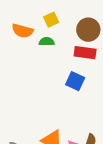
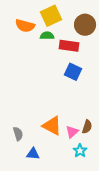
yellow square: (51, 20) -> (51, 16), size x1.5
red rectangle: (85, 53) -> (69, 46), moved

